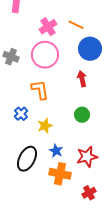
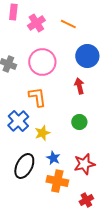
orange line: (76, 25) -> (68, 24), moved
pink cross: (48, 27) -> (36, 23), moved
blue cross: (21, 114) -> (18, 121), size x1.5

